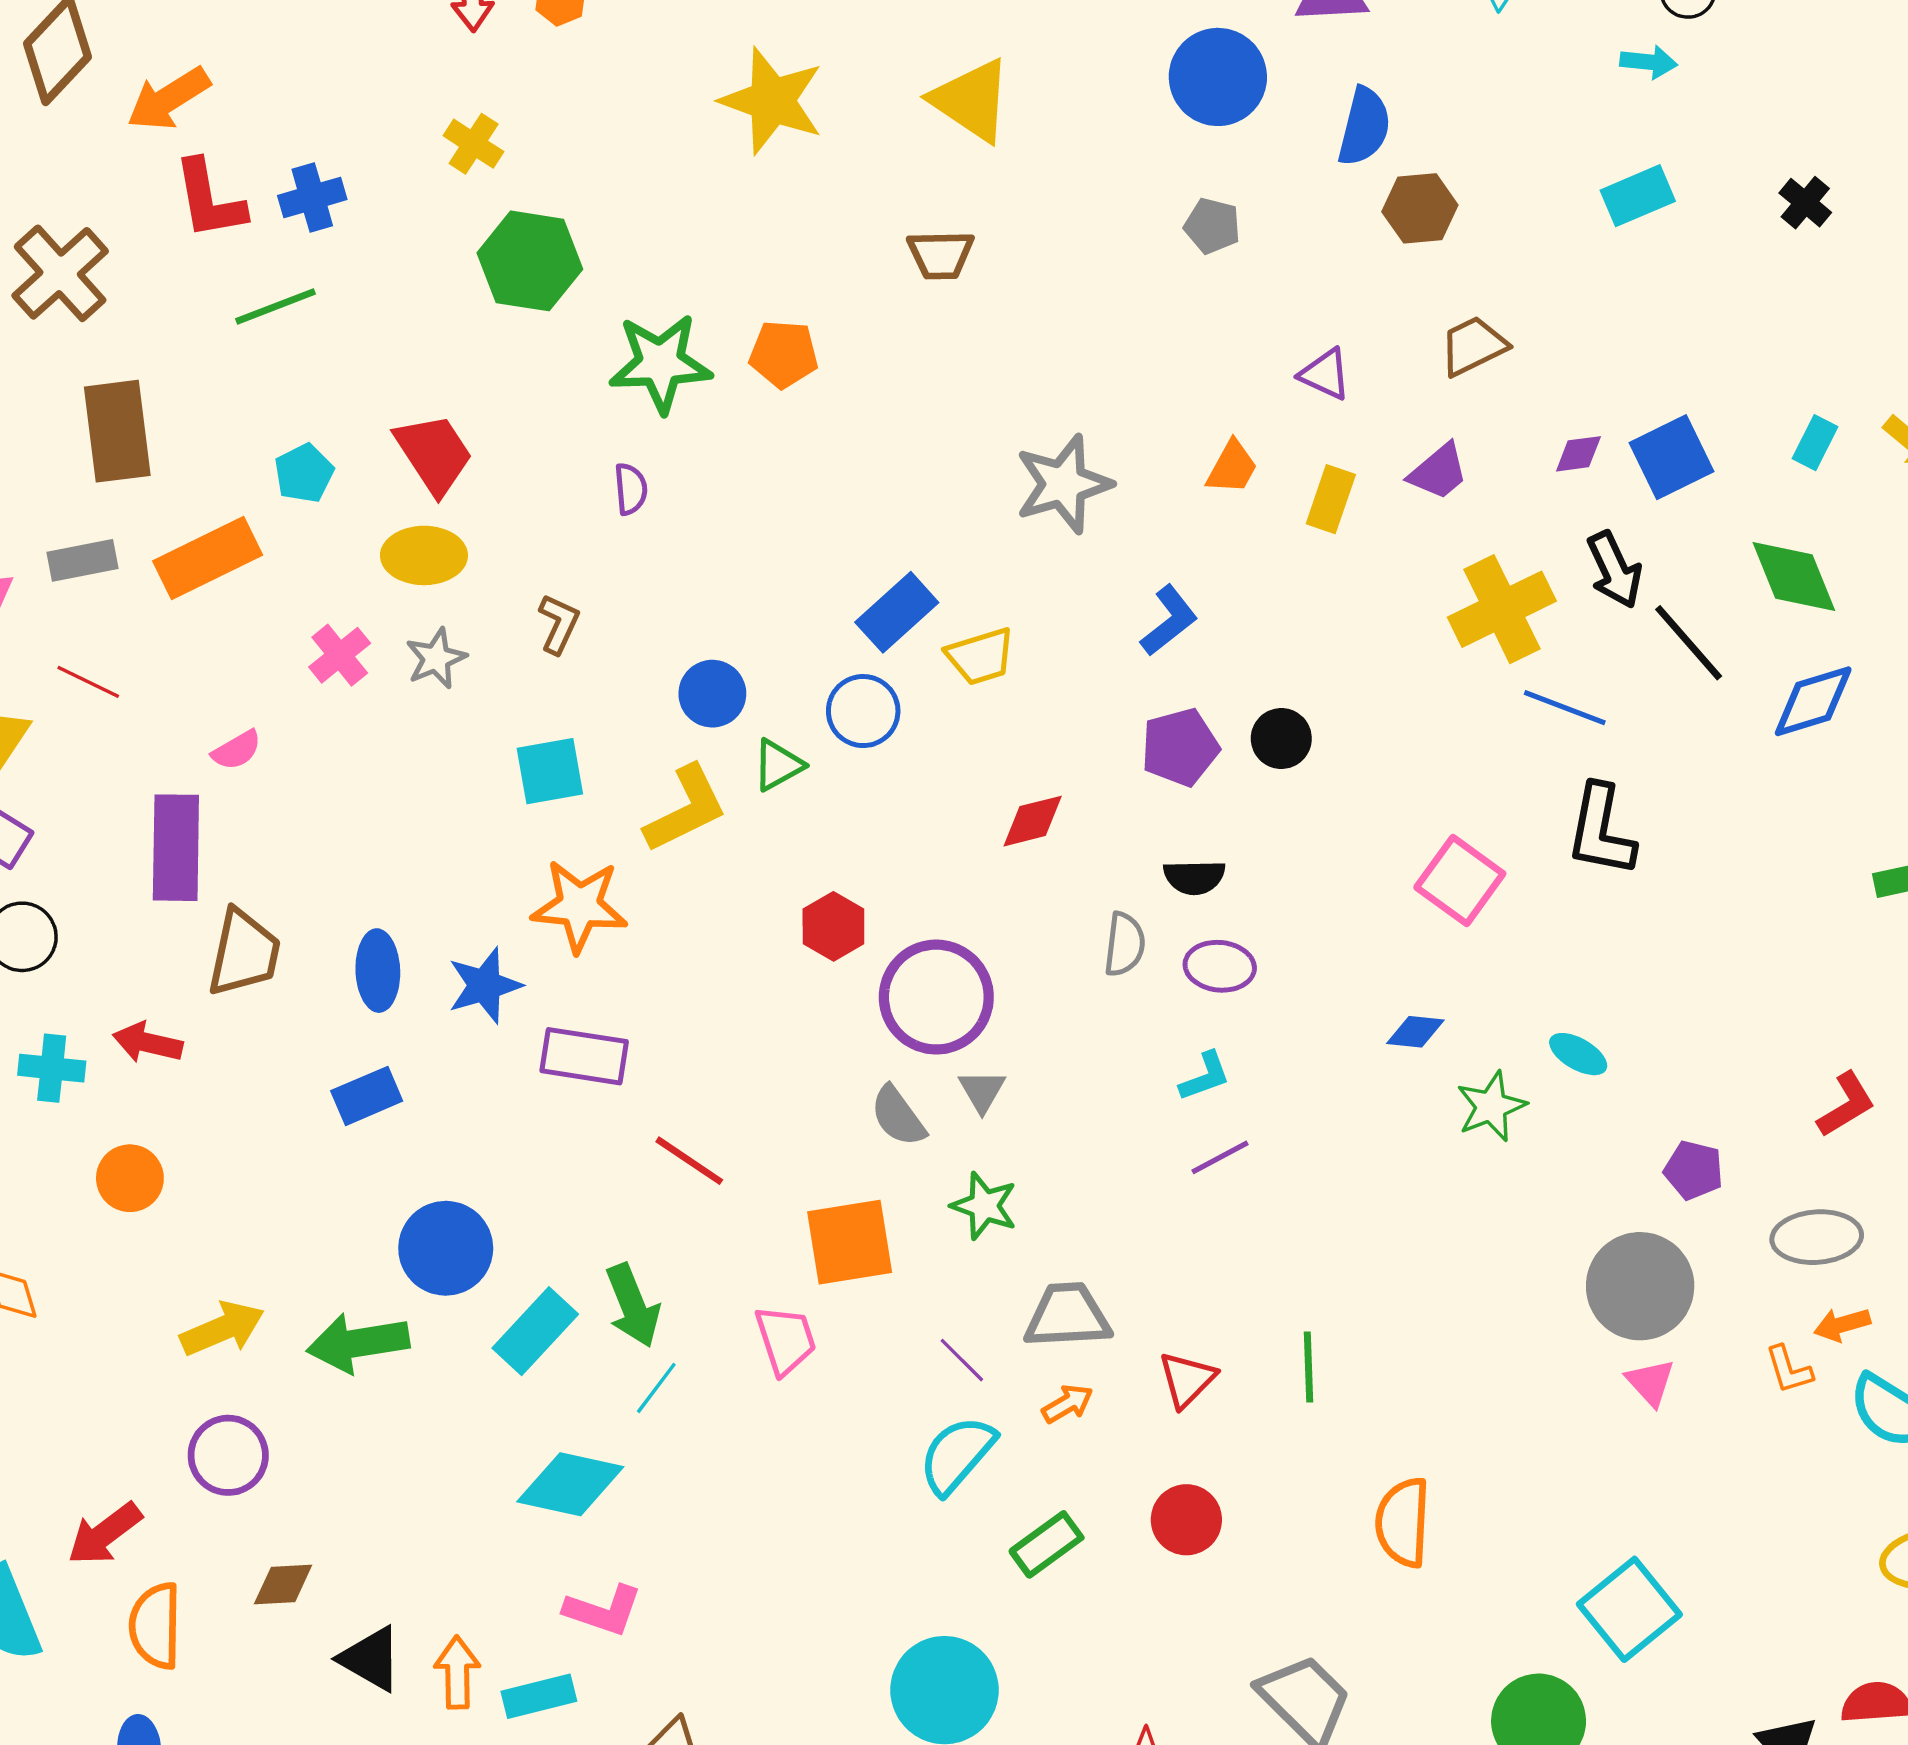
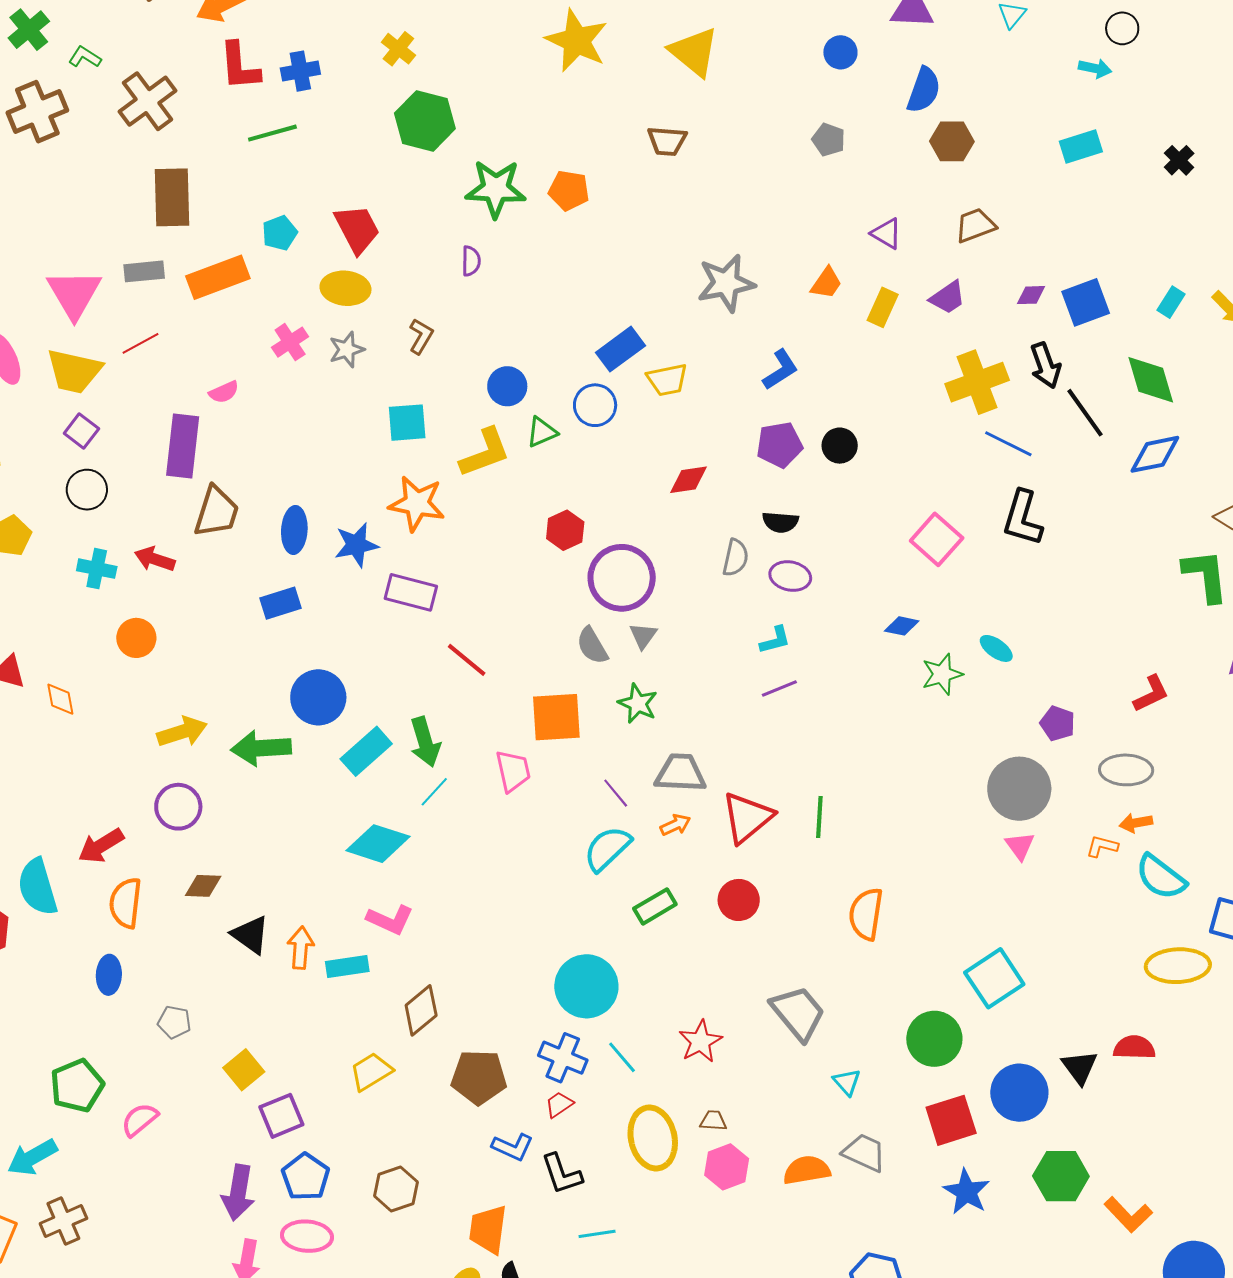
blue circle: (1218, 77) -> (840, 52), size x0.6
red line: (88, 682) -> (140, 343), turned -60
orange L-shape: (1789, 1370) -> (1102, 846), turned 116
red triangle: (1187, 1379) -> (747, 817), size x1.5

